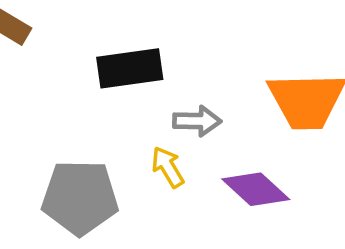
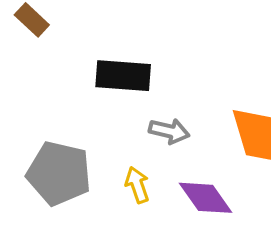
yellow arrow: (168, 167) -> (137, 185), moved

